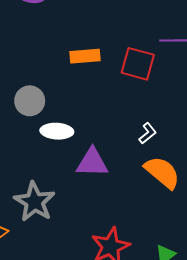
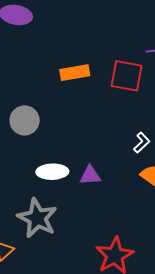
white ellipse: (57, 131) -> (52, 172), moved
purple triangle: (92, 162) -> (90, 175), size x0.7

